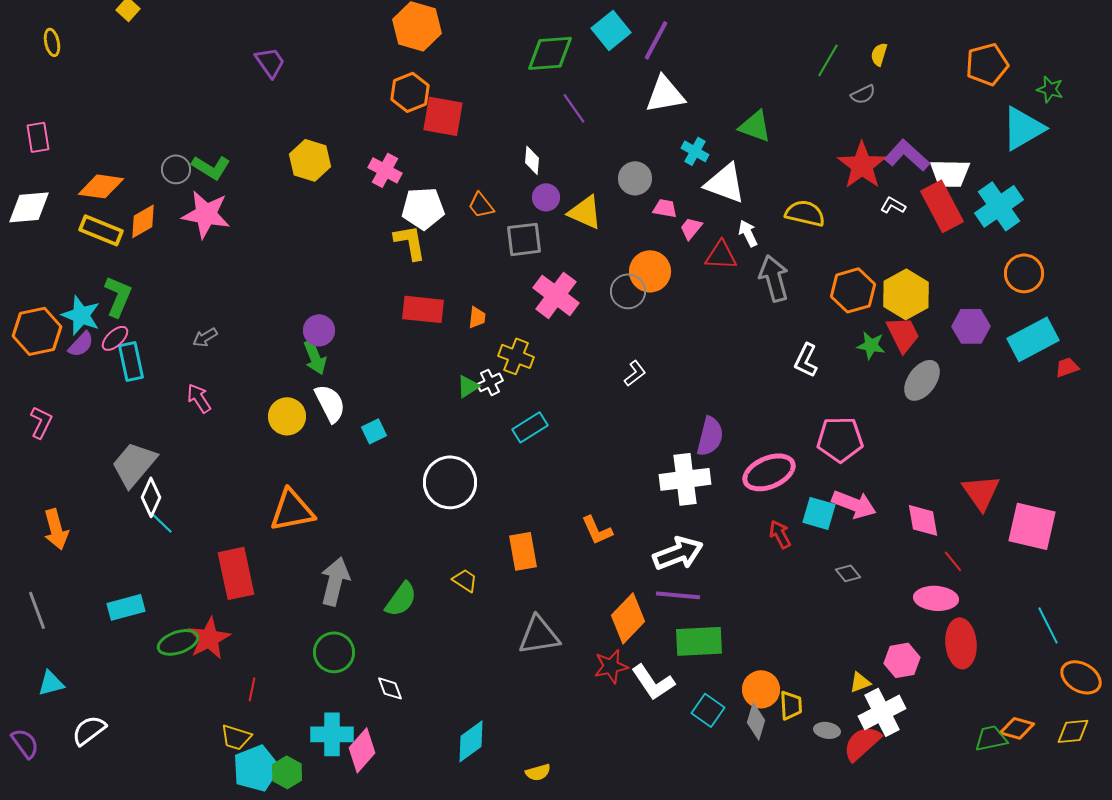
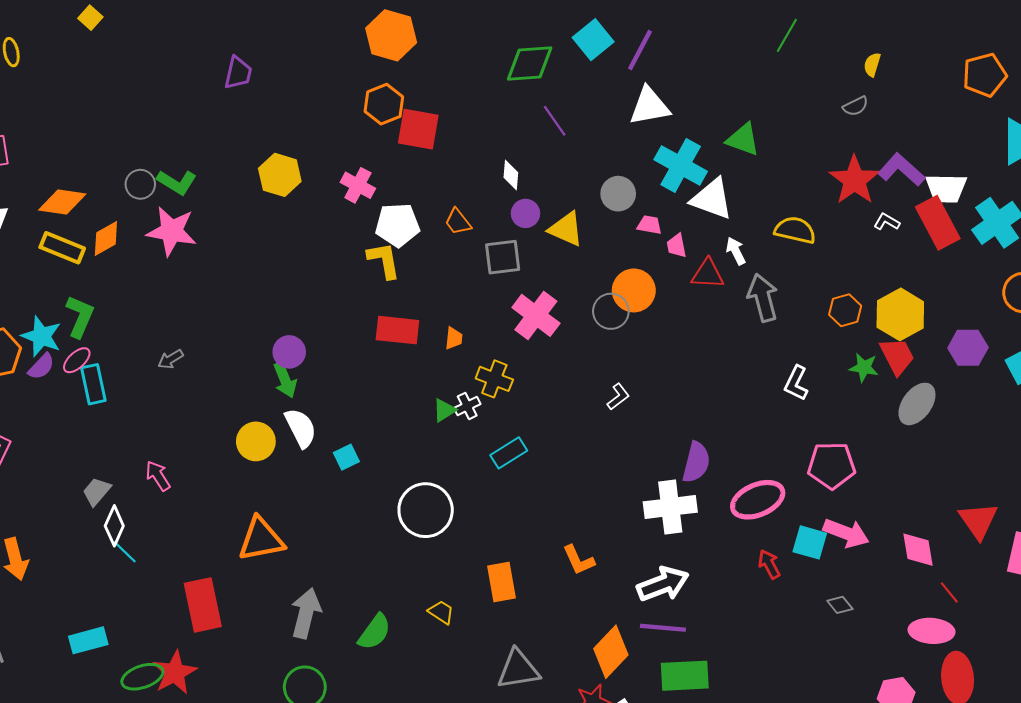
green line: (828, 60) -> (787, 35), moved
purple trapezoid: (270, 62) -> (238, 73), turned 48
cyan cross: (695, 151) -> (681, 166), size x1.8
pink trapezoid: (691, 228) -> (676, 246), turned -50
orange hexagon: (853, 290) -> (845, 310), size x0.7
pink arrow: (199, 398) -> (158, 476), moved
gray trapezoid: (134, 464) -> (97, 491), size x0.6

